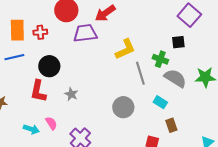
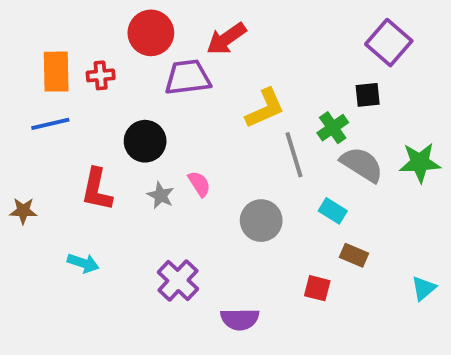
green cross: (160, 59) -> (333, 128), turned 35
black circle: (49, 66) -> (145, 141), moved
pink semicircle: (51, 123) -> (199, 184), moved
brown rectangle: (171, 125) -> (354, 255), turned -48

